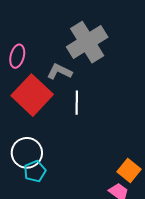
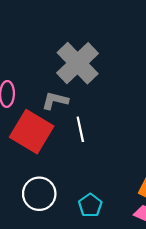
cyan pentagon: (35, 171) -> (90, 205), moved

